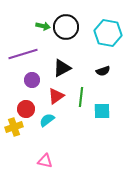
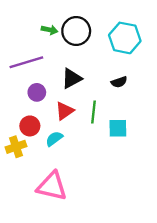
pink triangle: (45, 161) -> (52, 186), size x1.8

